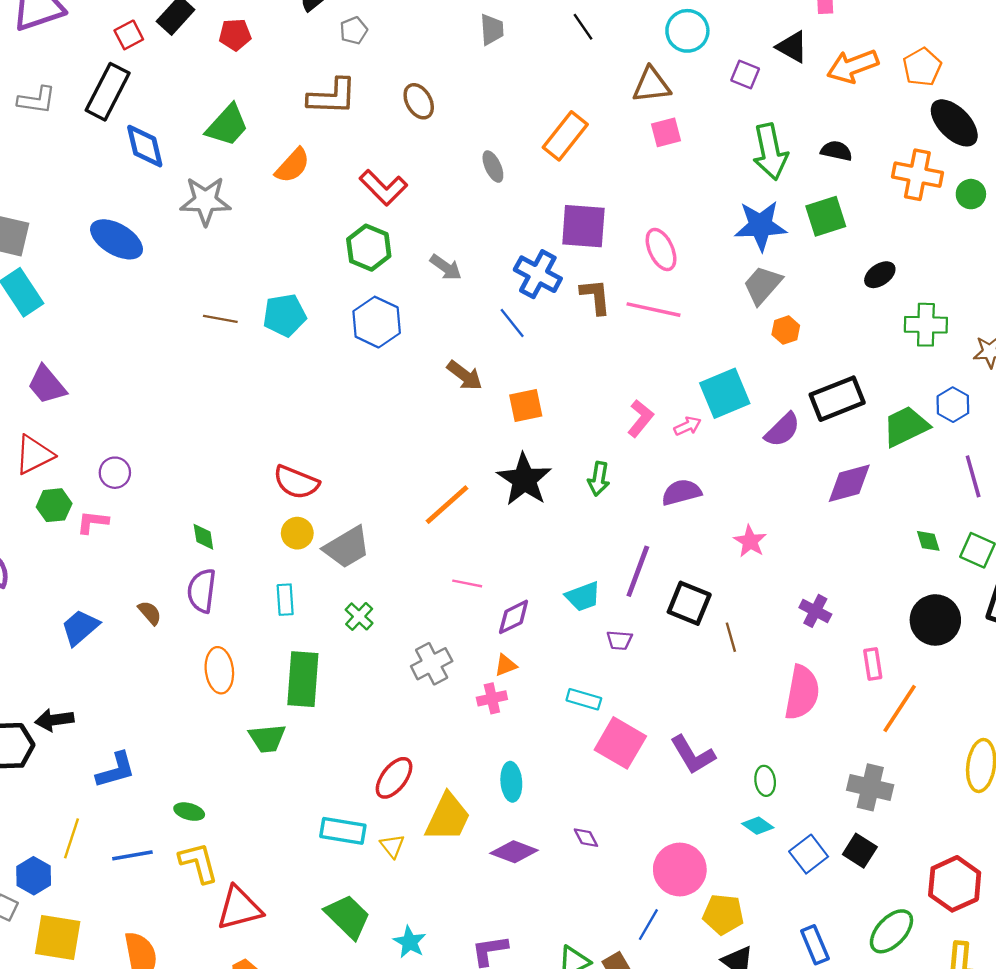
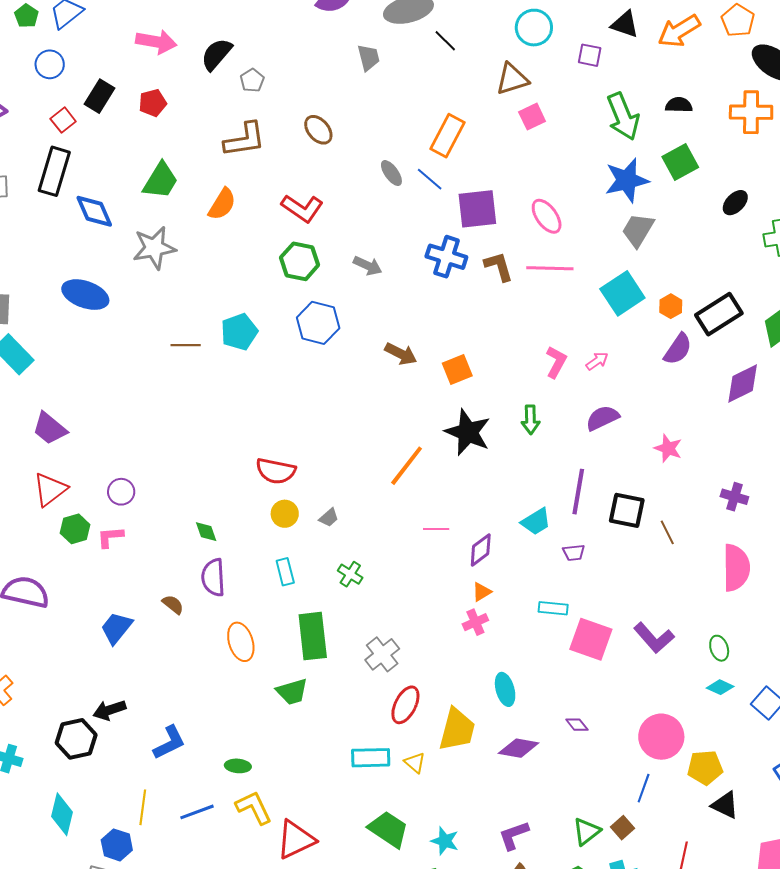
blue line: (512, 323) -> (430, 179), moved
orange hexagon: (786, 330) -> (671, 306), moved
cyan square: (725, 393) -> (622, 293), moved
gray trapezoid: (347, 547) -> (329, 518), size x0.5
gray cross: (432, 664) -> (382, 654), moved

